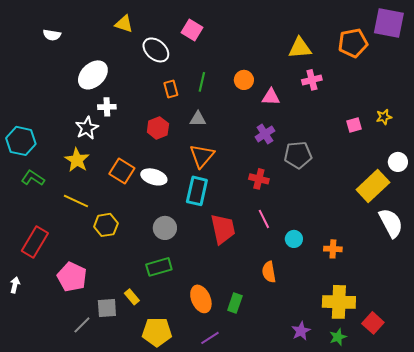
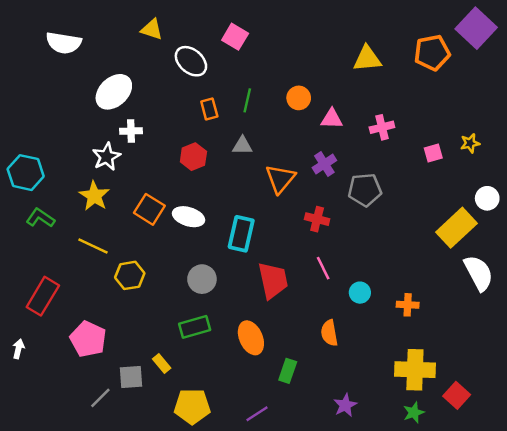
purple square: (389, 23) -> (476, 28), turned 32
white semicircle: (52, 35) -> (64, 43), size x1.6
pink cross: (312, 80) -> (382, 127), moved
orange triangle: (202, 156) -> (280, 179), moved
orange ellipse: (201, 299) -> (251, 338), moved
purple star: (301, 331) -> (345, 405), moved

